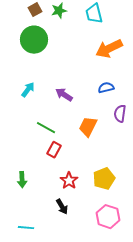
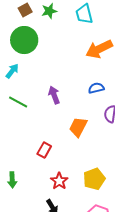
cyan arrow: (28, 90) -> (12, 71), moved
purple arrow: (64, 95) -> (54, 95), turned 36
green line: (46, 128) -> (18, 102), moved

